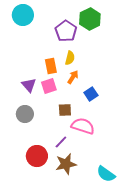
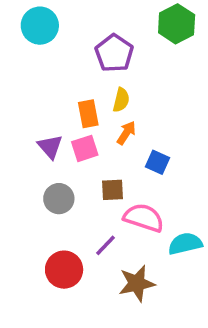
green hexagon: (90, 19) -> (177, 24), moved
blue square: (91, 94) -> (157, 162), turned -32
gray circle: (25, 114) -> (59, 199), moved
brown star: (66, 164) -> (137, 283), moved
cyan semicircle: (106, 174) -> (185, 244), moved, turned 132

